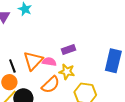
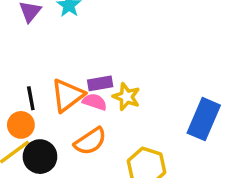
purple rectangle: (69, 50) -> (100, 83), moved
yellow star: (67, 72) -> (126, 97), moved

